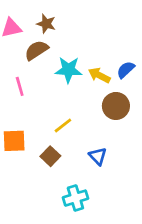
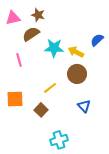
blue semicircle: (126, 70) -> (97, 40), moved
brown circle: (116, 106) -> (77, 74), moved
blue triangle: (98, 156) -> (84, 106), moved

